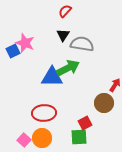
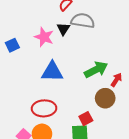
pink star: (25, 43) -> (44, 37), moved
gray semicircle: (82, 44) -> (83, 21), moved
green arrow: (68, 68) -> (96, 70), moved

